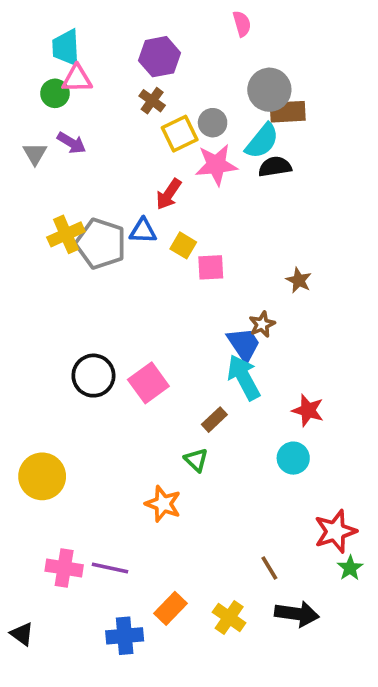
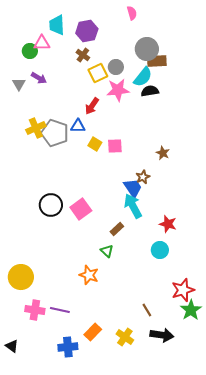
cyan trapezoid: (66, 48) -> (57, 25), moved
yellow square: (183, 245) -> (95, 144), moved
yellow circle: (42, 476) -> (21, 277), moved
green star: (350, 568) -> (191, 310), size x1.5

